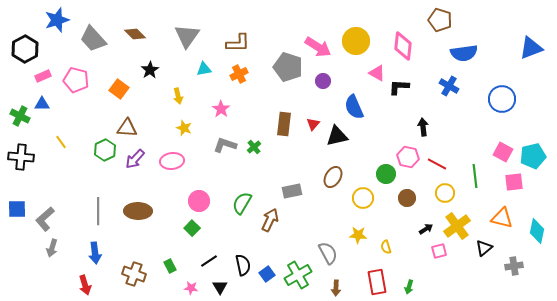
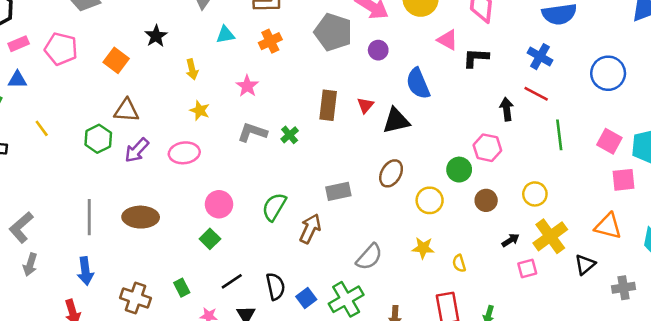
red line: (437, 164) -> (536, 94), moved
green line: (475, 176) -> (559, 135), moved
gray semicircle: (328, 253) -> (369, 257), moved, turned 70

